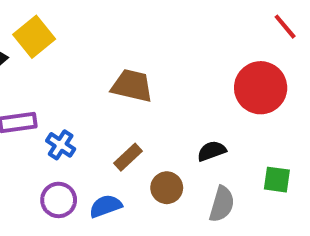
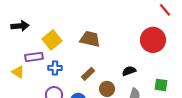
yellow square: (34, 37) -> (52, 40), moved
blue cross: (61, 145) -> (55, 68), turned -32

